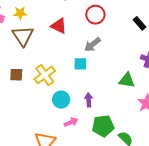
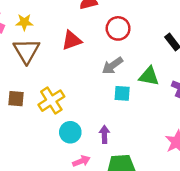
red triangle: (59, 26) -> (72, 40), turned -48
cyan square: (80, 64) -> (122, 93), moved
green triangle: (127, 80) -> (149, 76), moved

